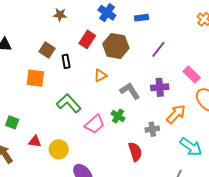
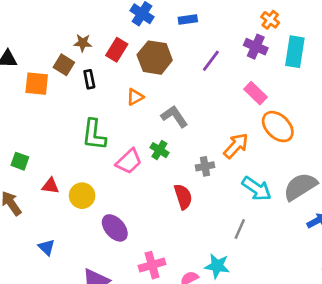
brown star: (60, 15) -> (83, 43), moved
orange square: (35, 78) -> (37, 84), moved
purple cross: (160, 87) -> (256, 47), moved, turned 30
green L-shape: (69, 103) -> (94, 135), turned -130

